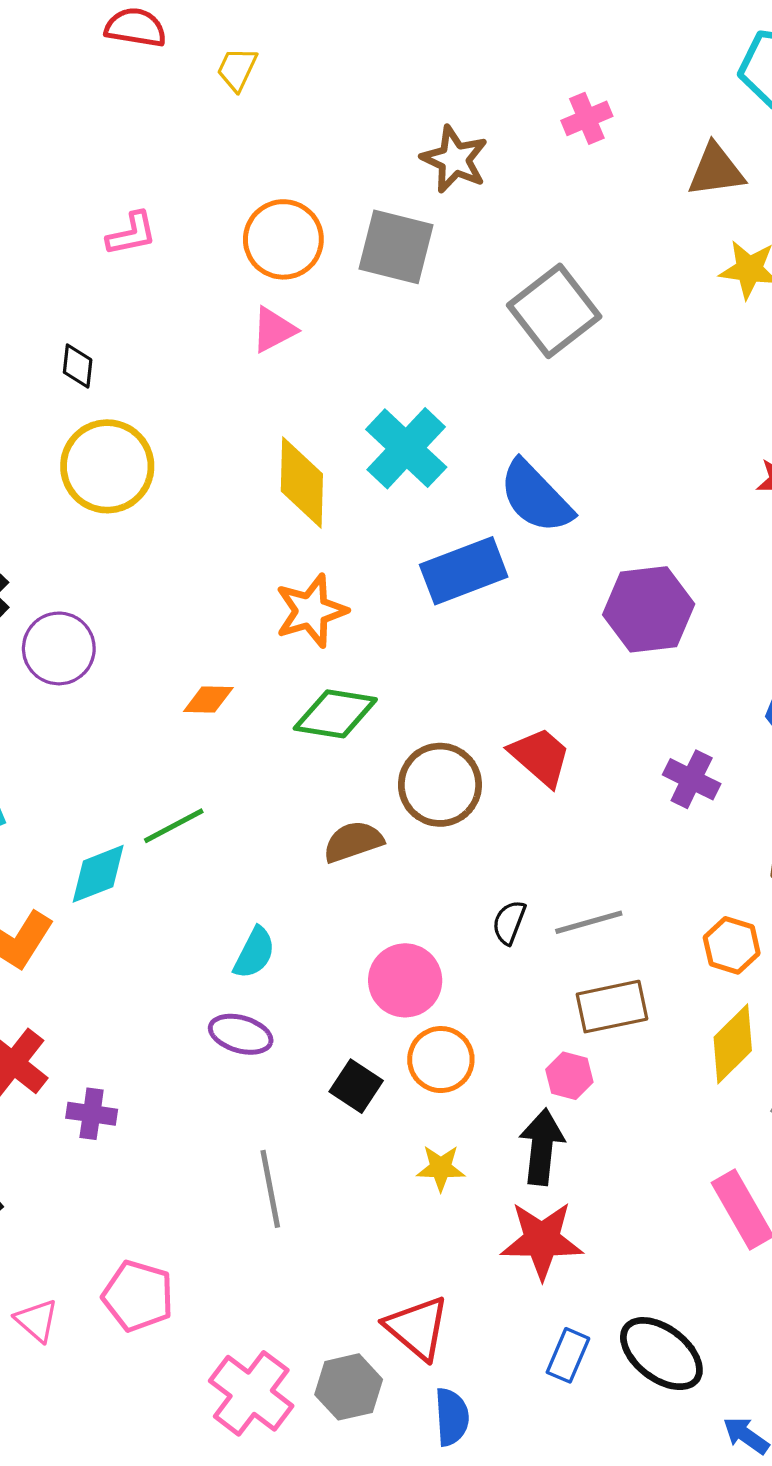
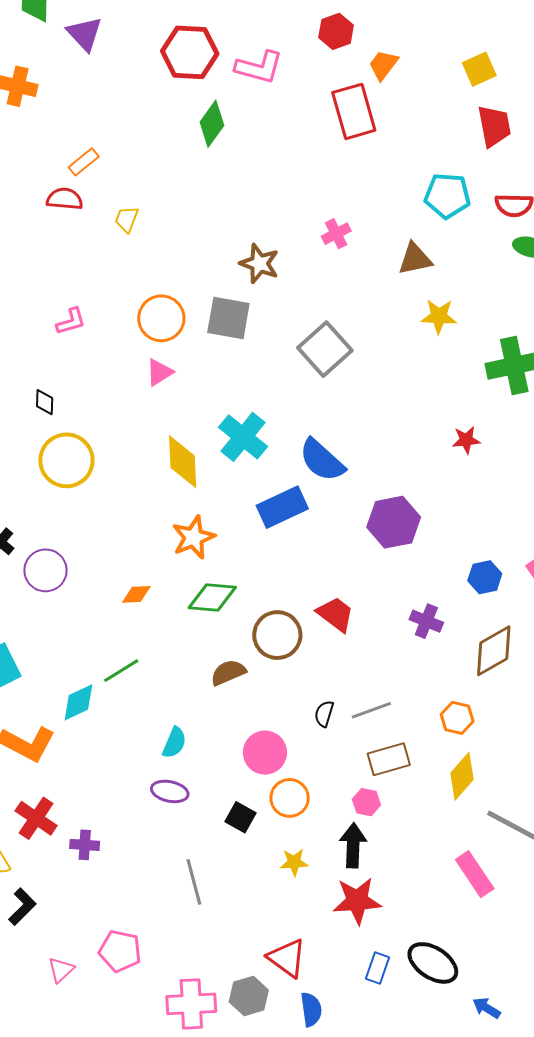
pink triangle: (37, 1320) -> (61, 970), turned 40
pink cross: (251, 1393) -> (191, 1004), turned -36

